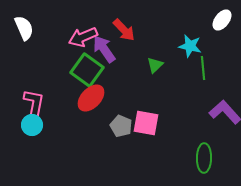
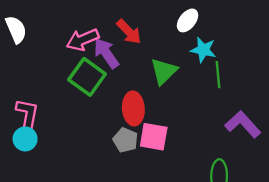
white ellipse: (222, 20) -> (188, 20), moved
green triangle: (155, 65) -> (164, 71), size x1.5
red ellipse: (91, 98) -> (133, 108), moved, turned -48

